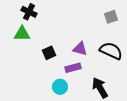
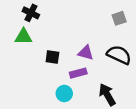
black square: (49, 53) -> (52, 57), turned 32

